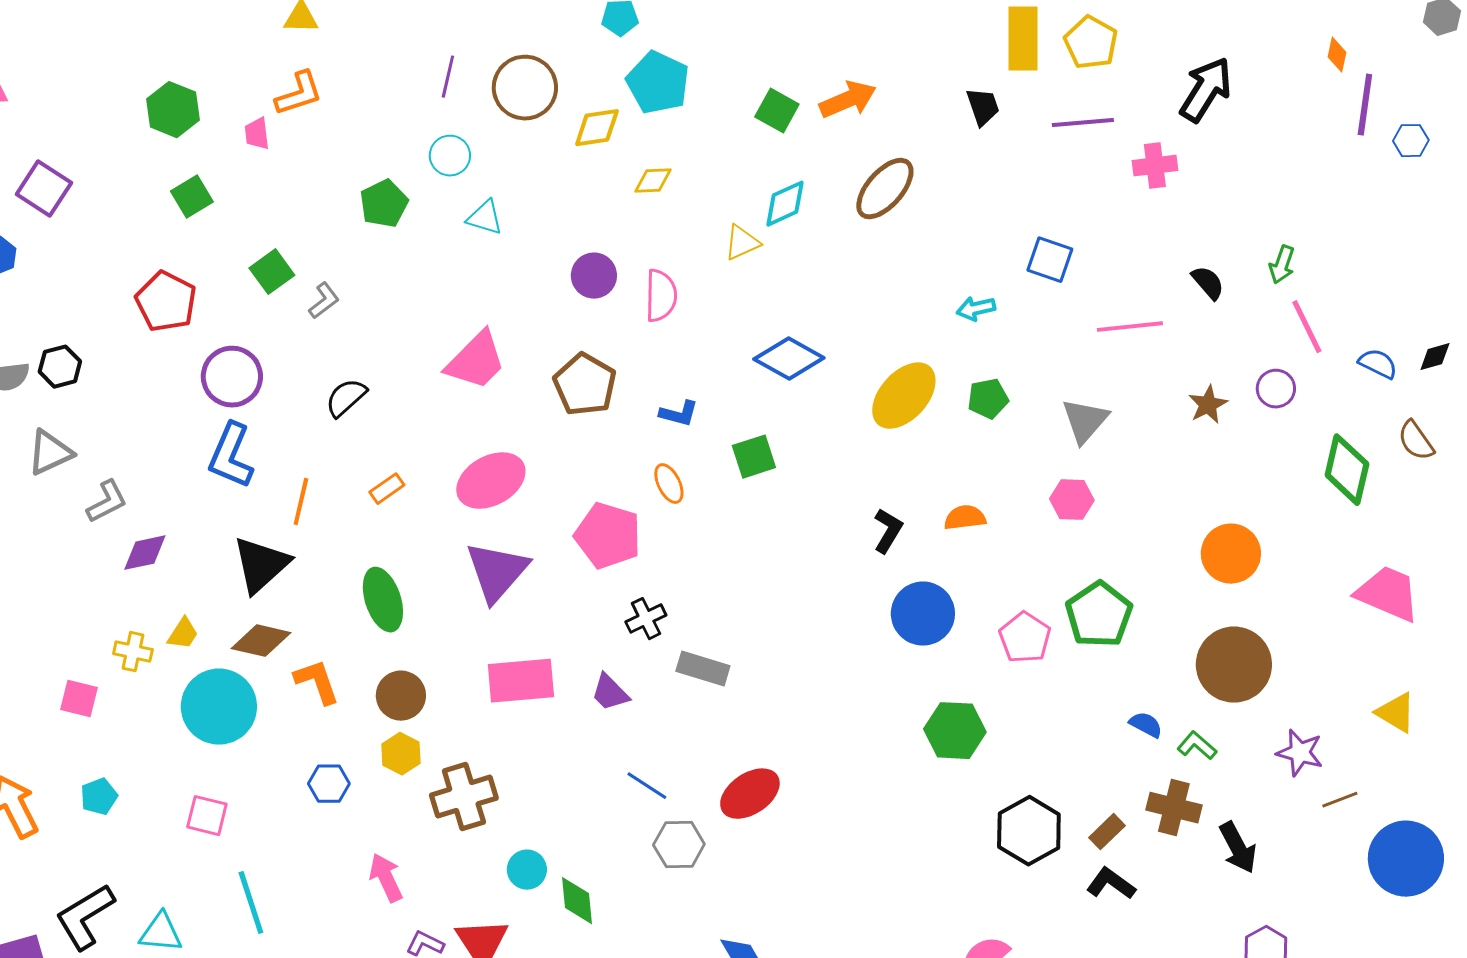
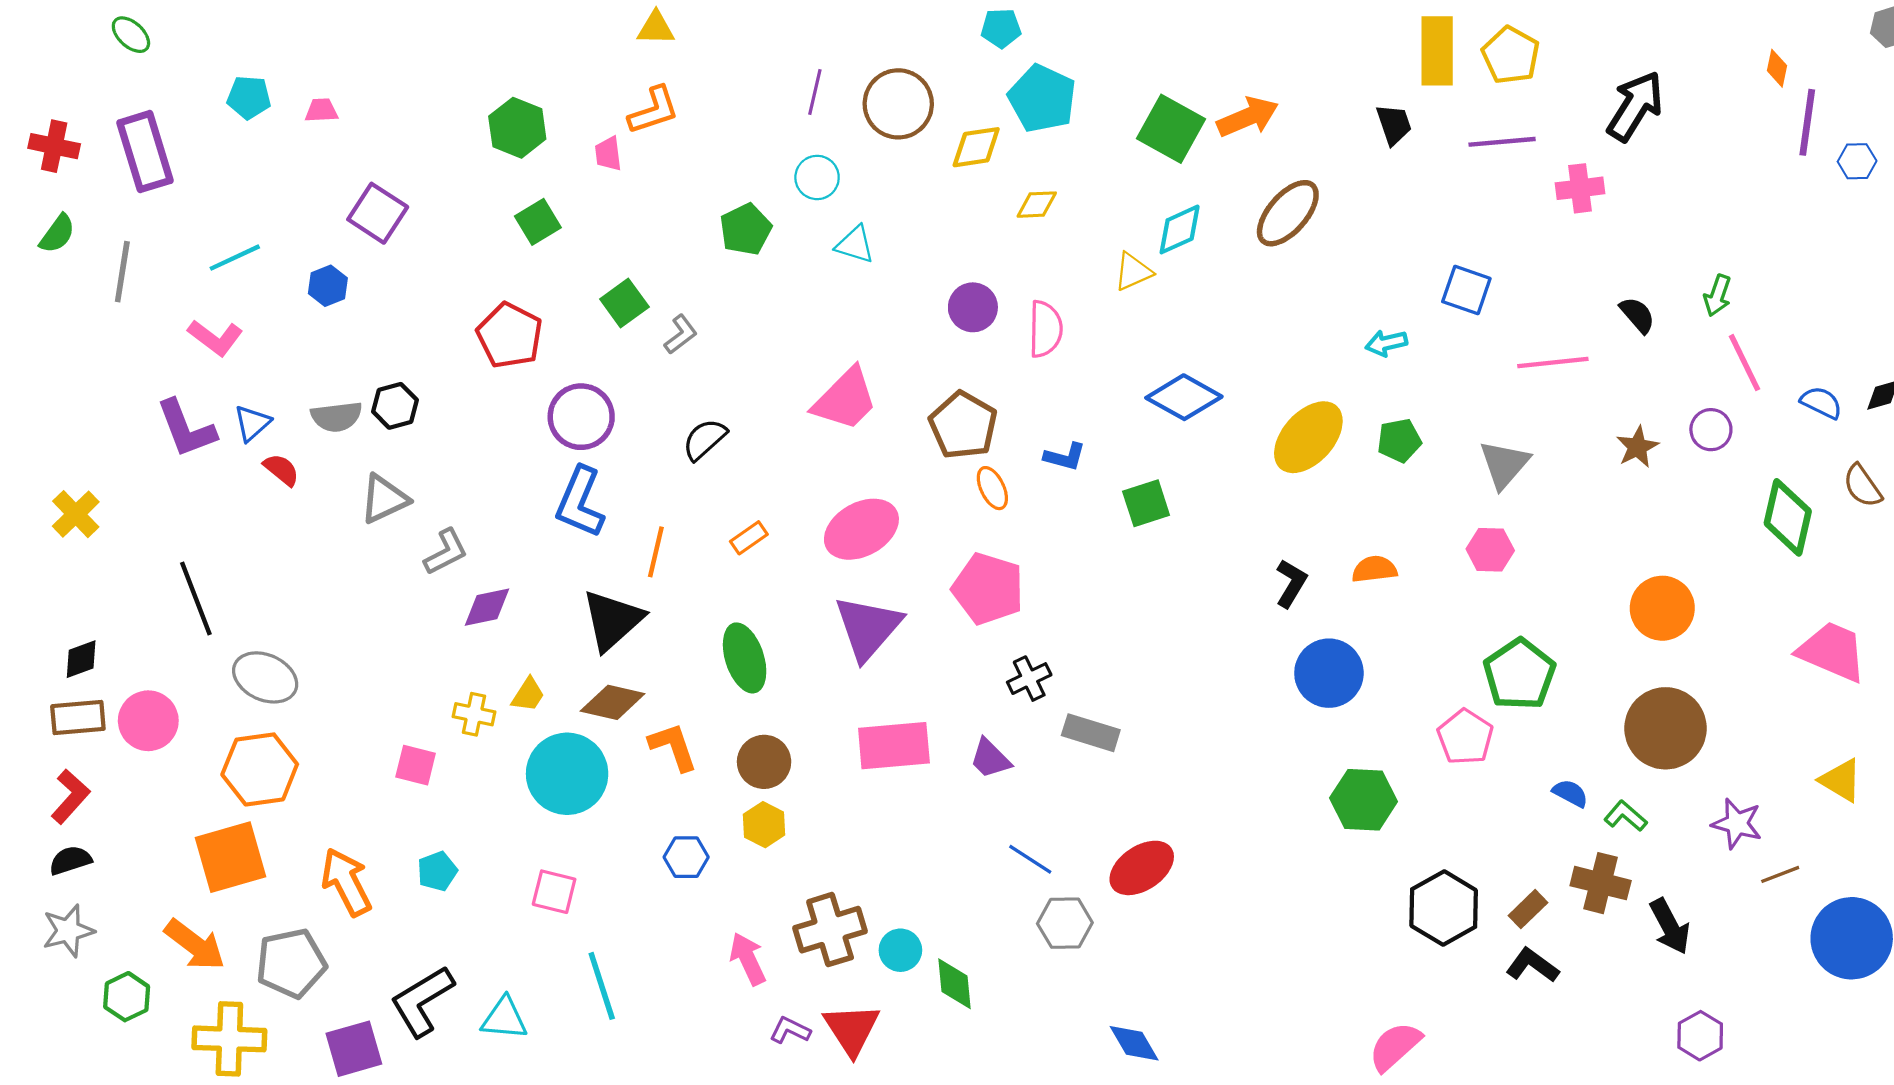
green square: (777, 111) -> (1171, 129), size x1.4
orange ellipse: (669, 484) -> (992, 488), moved
pink pentagon: (1025, 638) -> (1465, 737), moved
brown cross: (464, 797) -> (830, 930), moved

